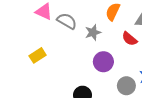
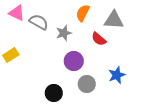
gray circle: (126, 86) -> (87, 84), moved

